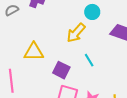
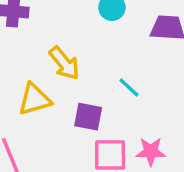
yellow arrow: (76, 33) -> (64, 63), moved, turned -65

